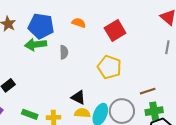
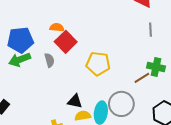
red square: (115, 30) -> (66, 42), moved
green cross: (154, 111) -> (156, 67), moved, turned 36

